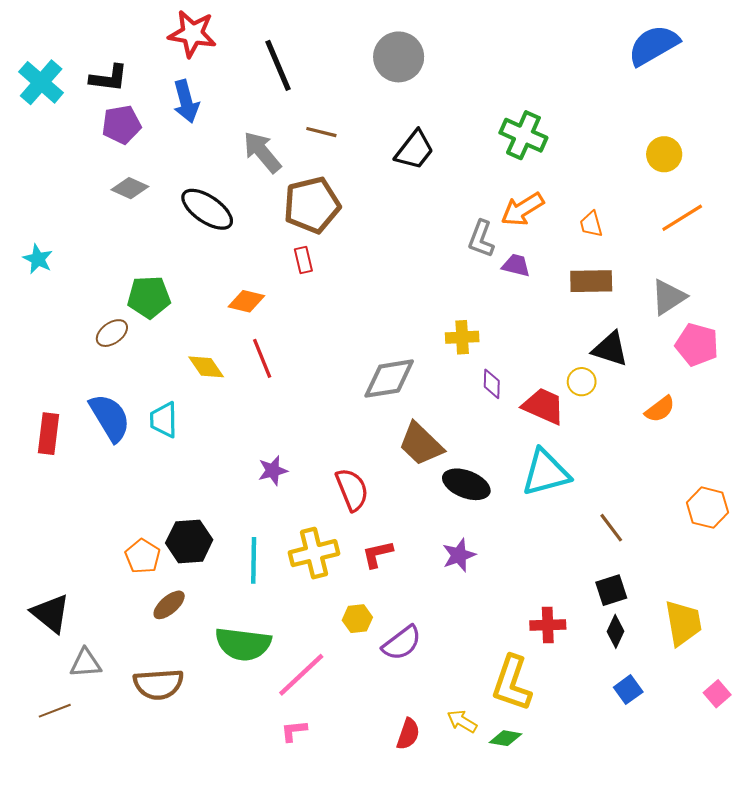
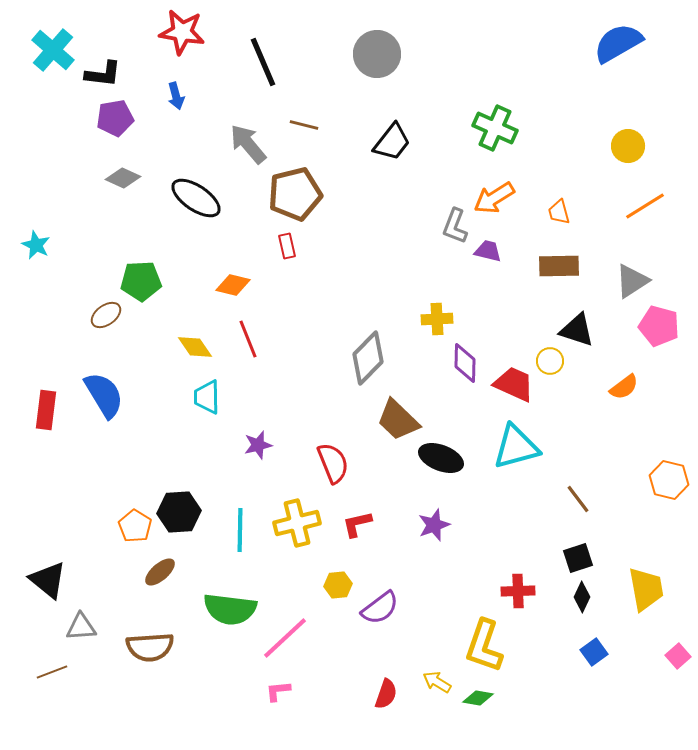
cyan cross: (41, 82) -> (53, 50), moved
blue arrow: (186, 101) -> (176, 96), size x0.7
gray diamond: (389, 379) -> (368, 358), turned -36
purple diamond: (492, 384) -> (465, 363), size x1.4
cyan trapezoid: (164, 420) -> (207, 397), moved

